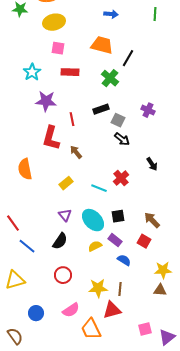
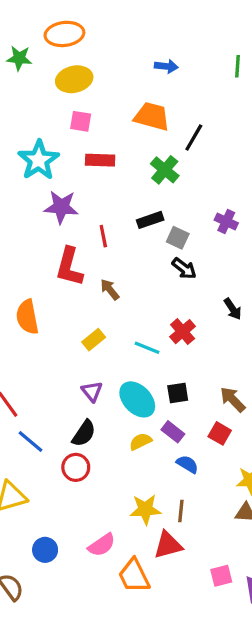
cyan star: (32, 72) -> (39, 160), size x1.4
red circle: (63, 275) -> (76, 467), moved

